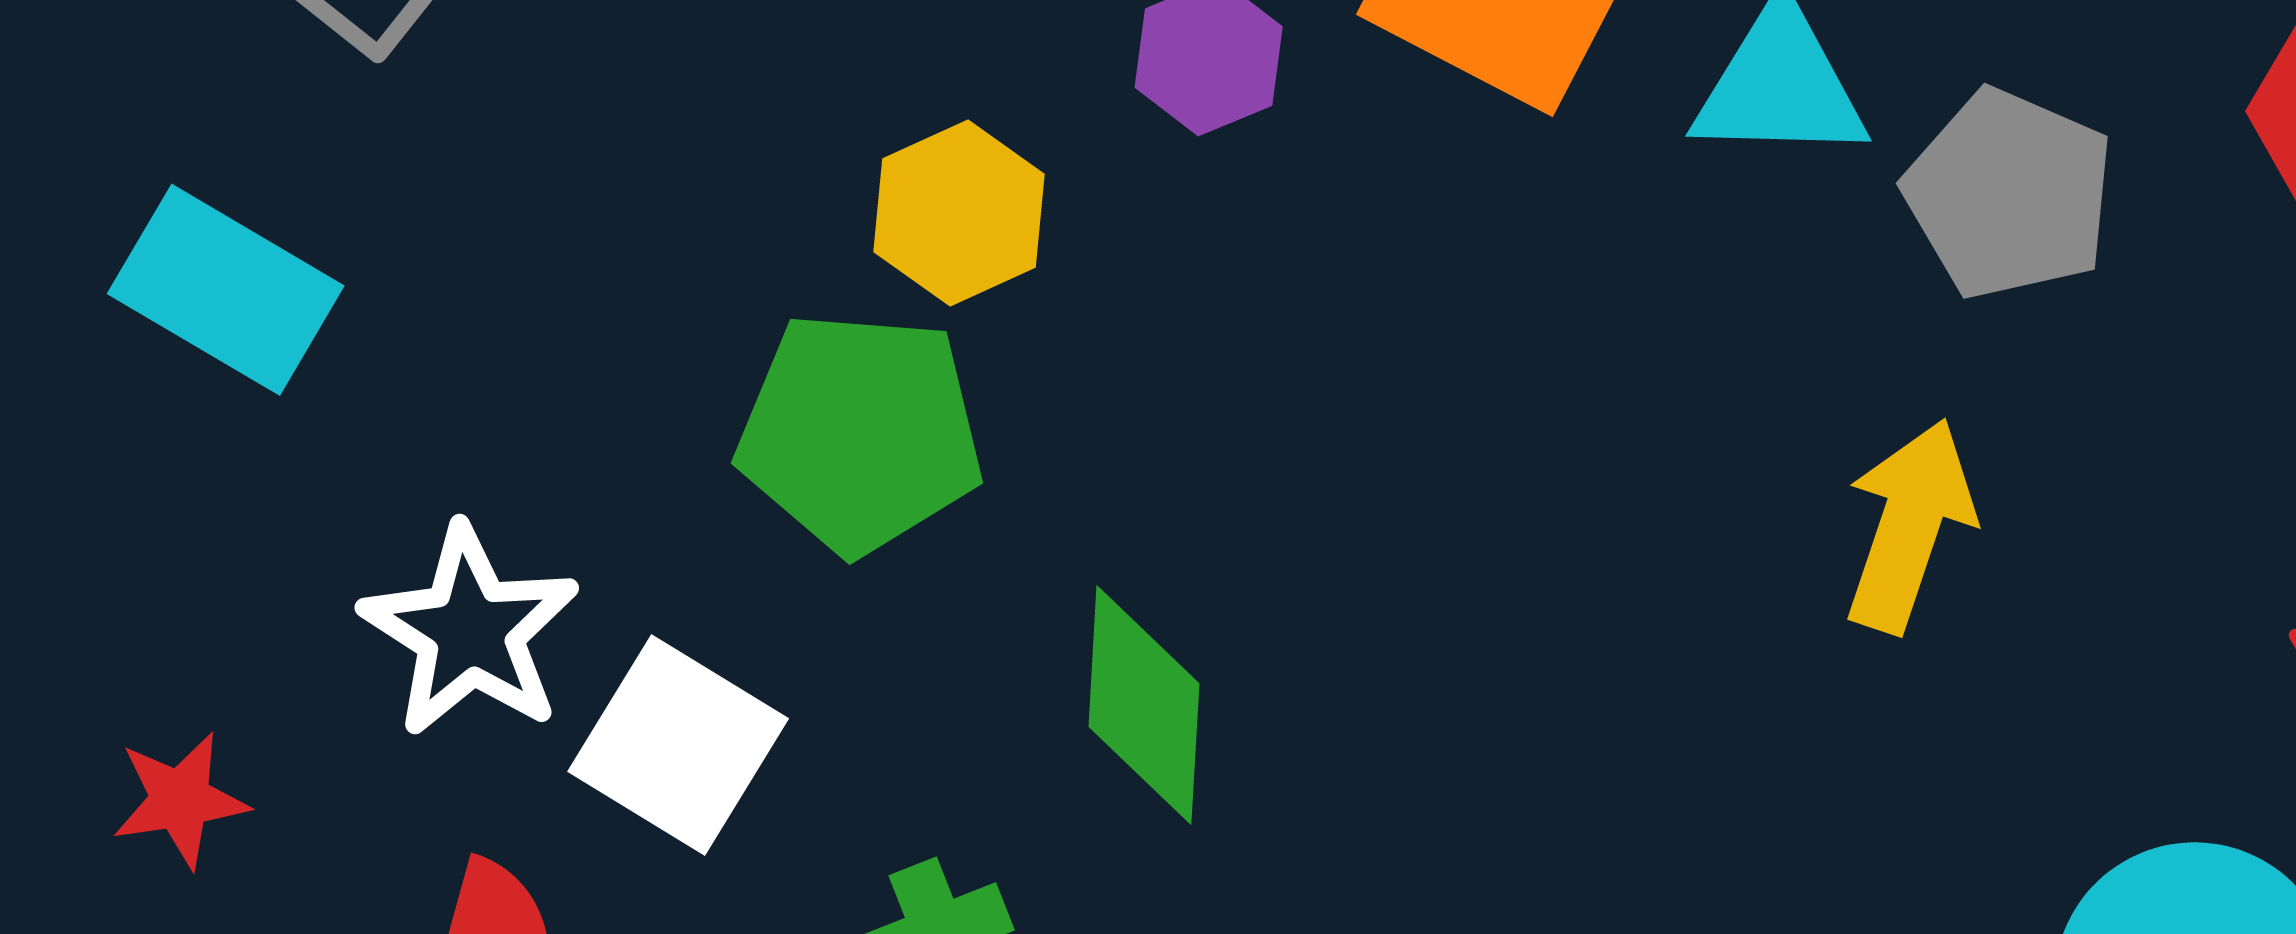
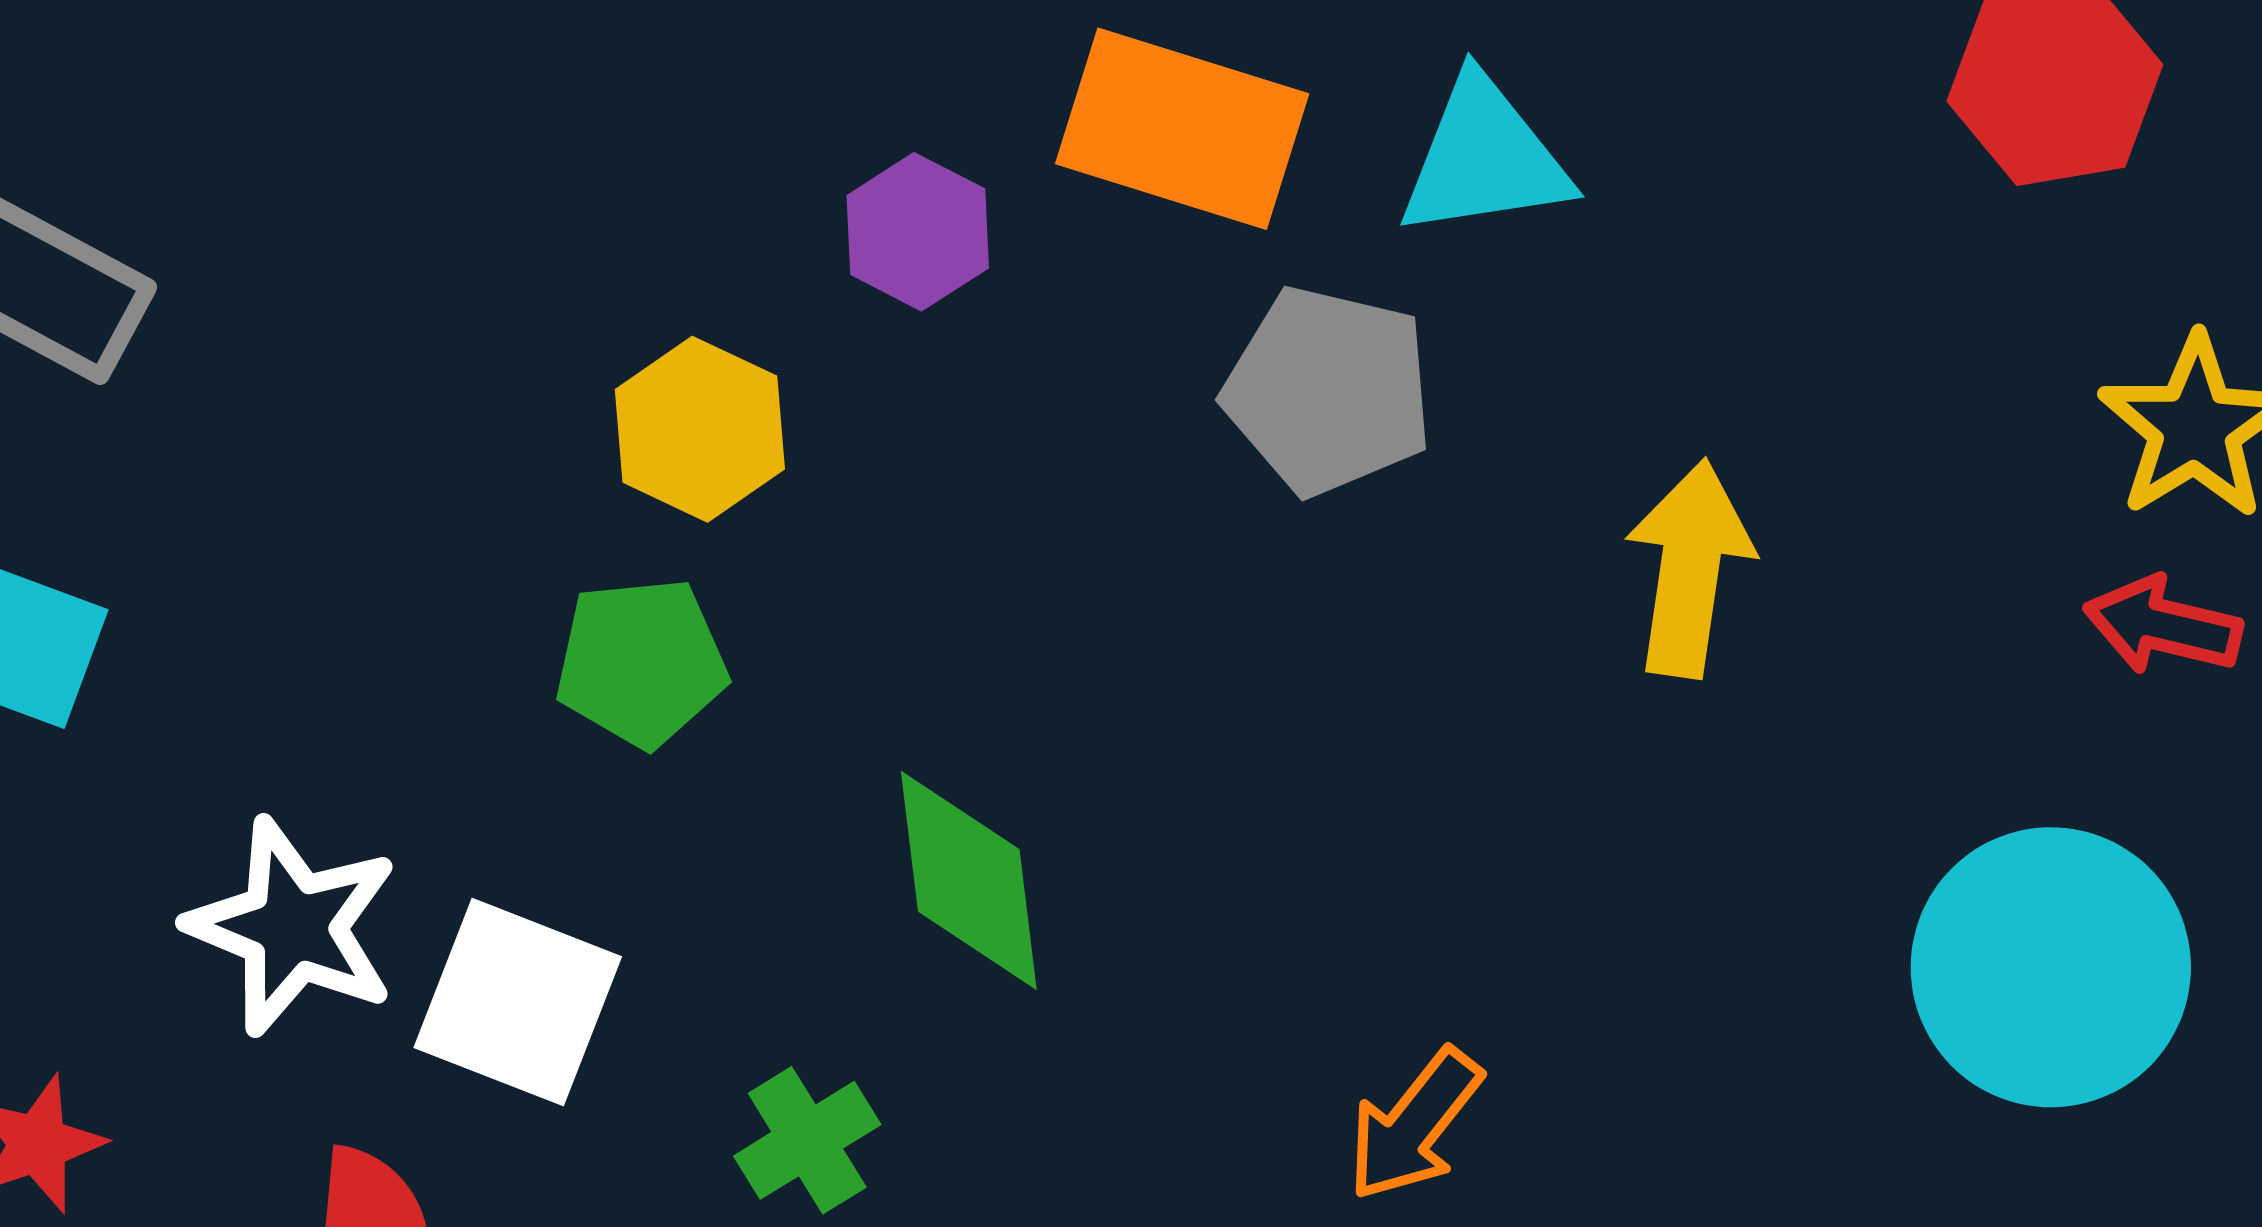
gray pentagon: (2009, 194) -> (1328, 391), moved
green pentagon: (860, 432) -> (641, 662), size x0.7

